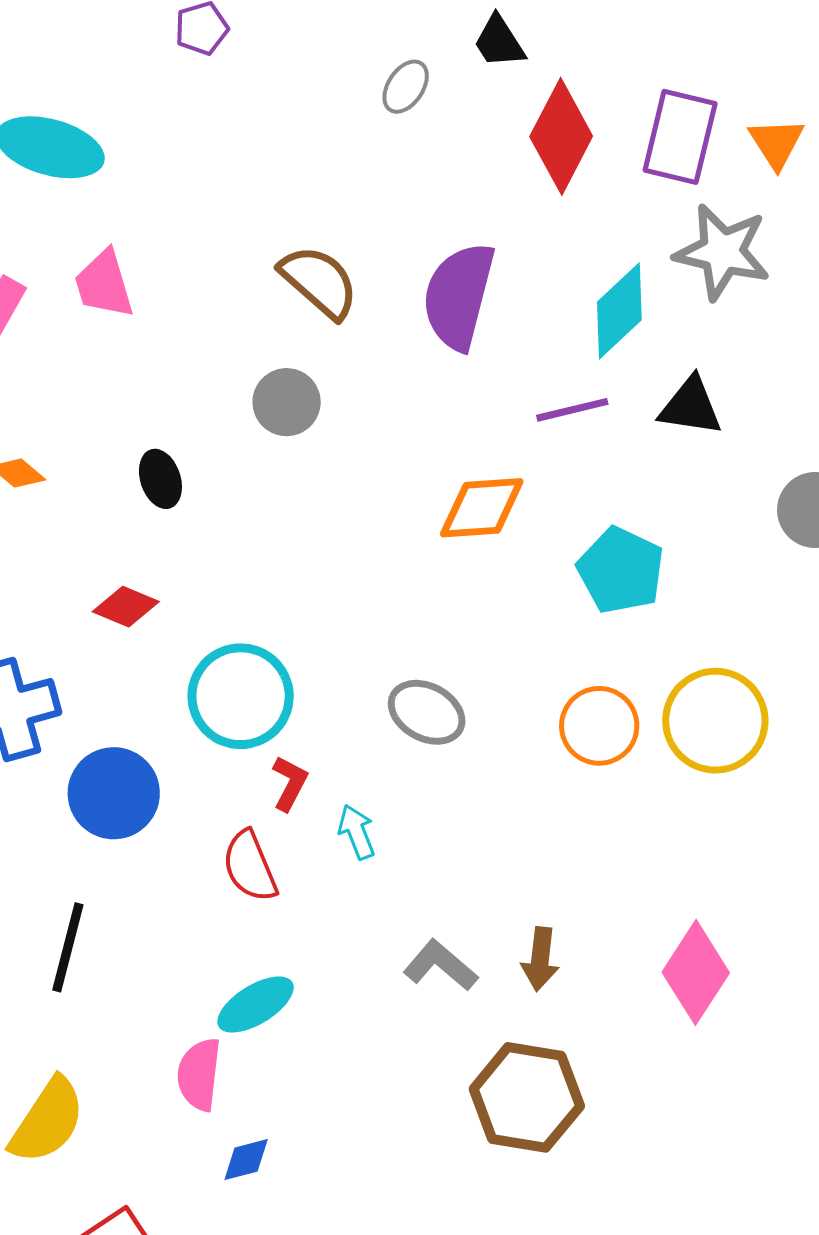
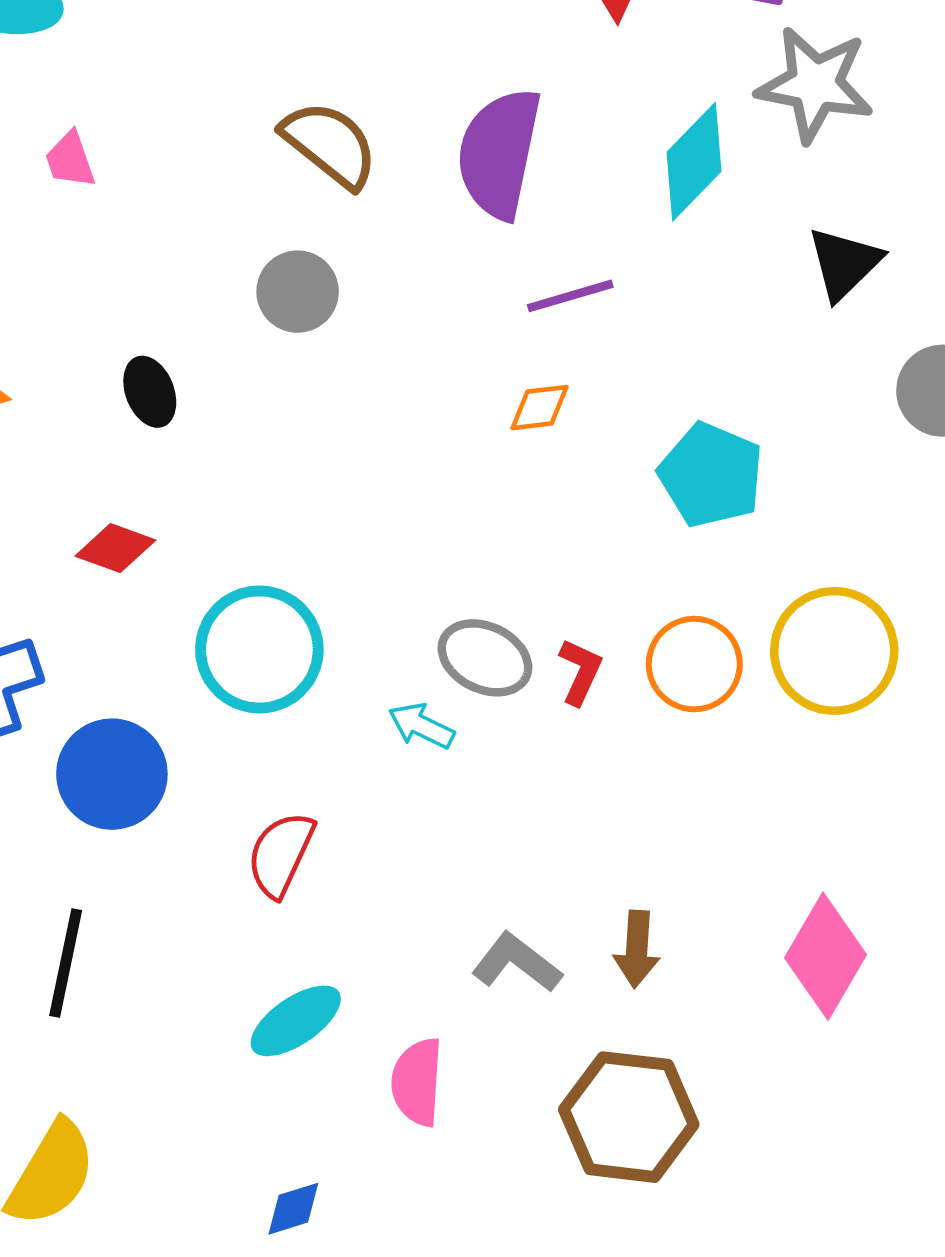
pink trapezoid: (104, 284) -> (70, 160), size x0.7
black triangle: (691, 406) -> (844, 263), moved, turned -50
purple line: (572, 410) -> (570, 296), moved
orange diamond: (482, 508) -> (540, 408), size x0.6
red L-shape: (290, 783) -> (580, 672), moved
cyan arrow: (357, 832) -> (421, 726), moved, turned -40
red semicircle: (250, 866) -> (281, 854), turned 50
pink semicircle: (199, 1074) -> (417, 1082), moved

